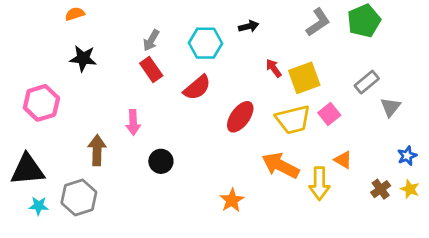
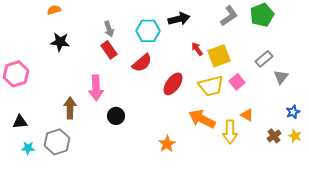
black arrow: (249, 26) -> (179, 19), size x1.5
gray arrow: (151, 40) -> (109, 29), turned -49
pink hexagon: (41, 103) -> (16, 74), moved
pink arrow: (133, 122) -> (96, 88), size x1.4
black triangle: (27, 170) -> (20, 122), size x0.6

